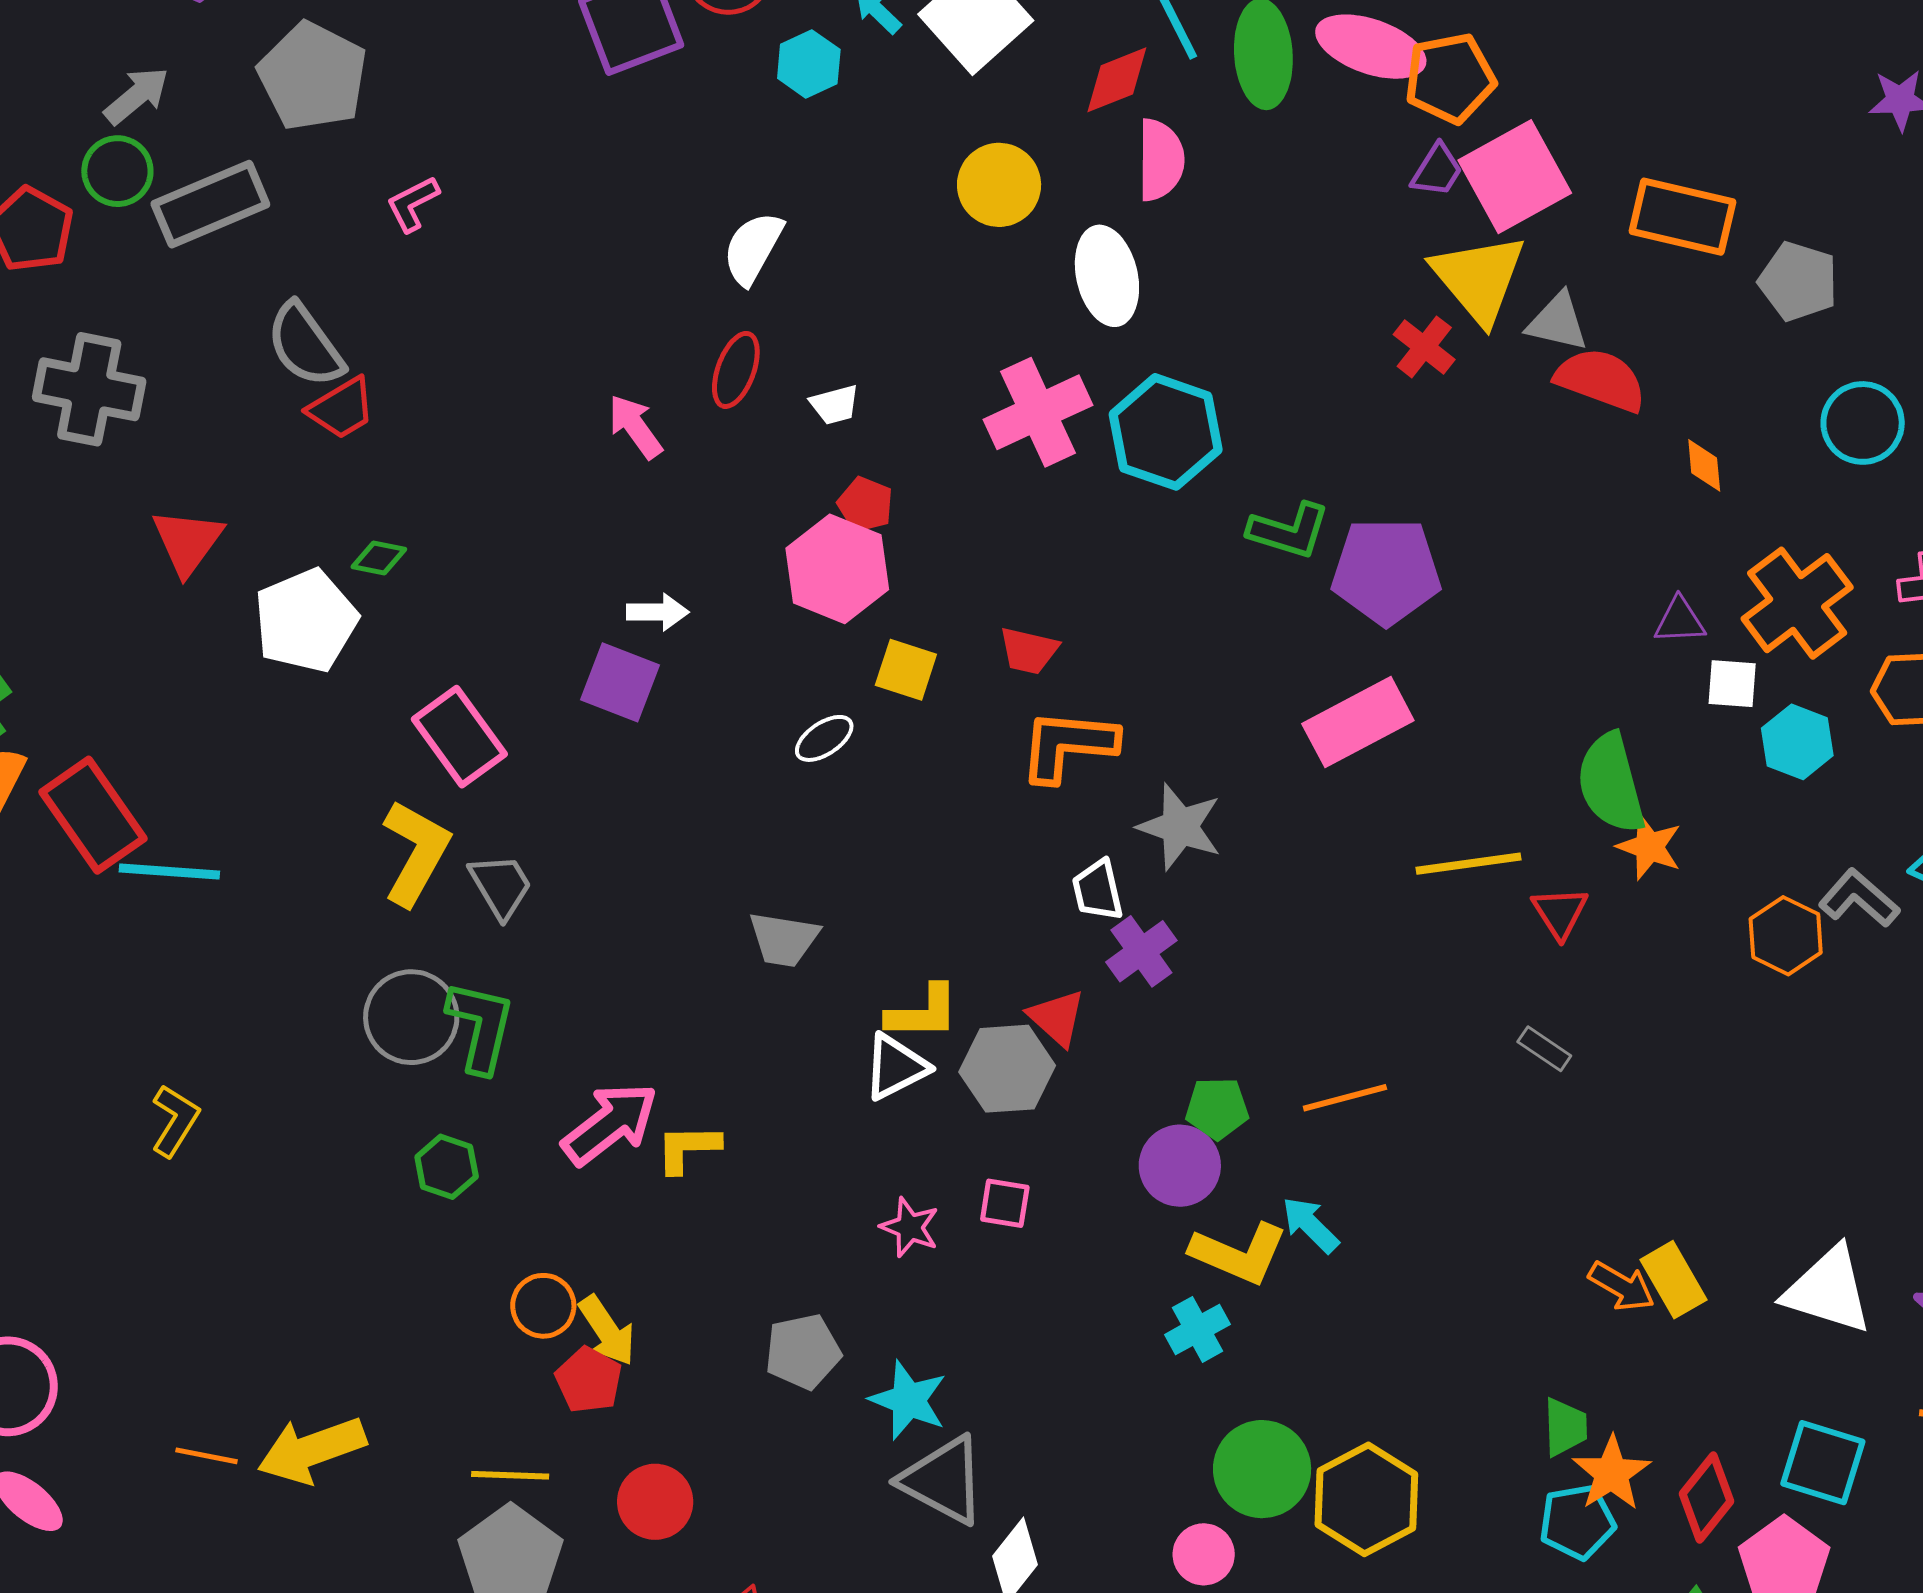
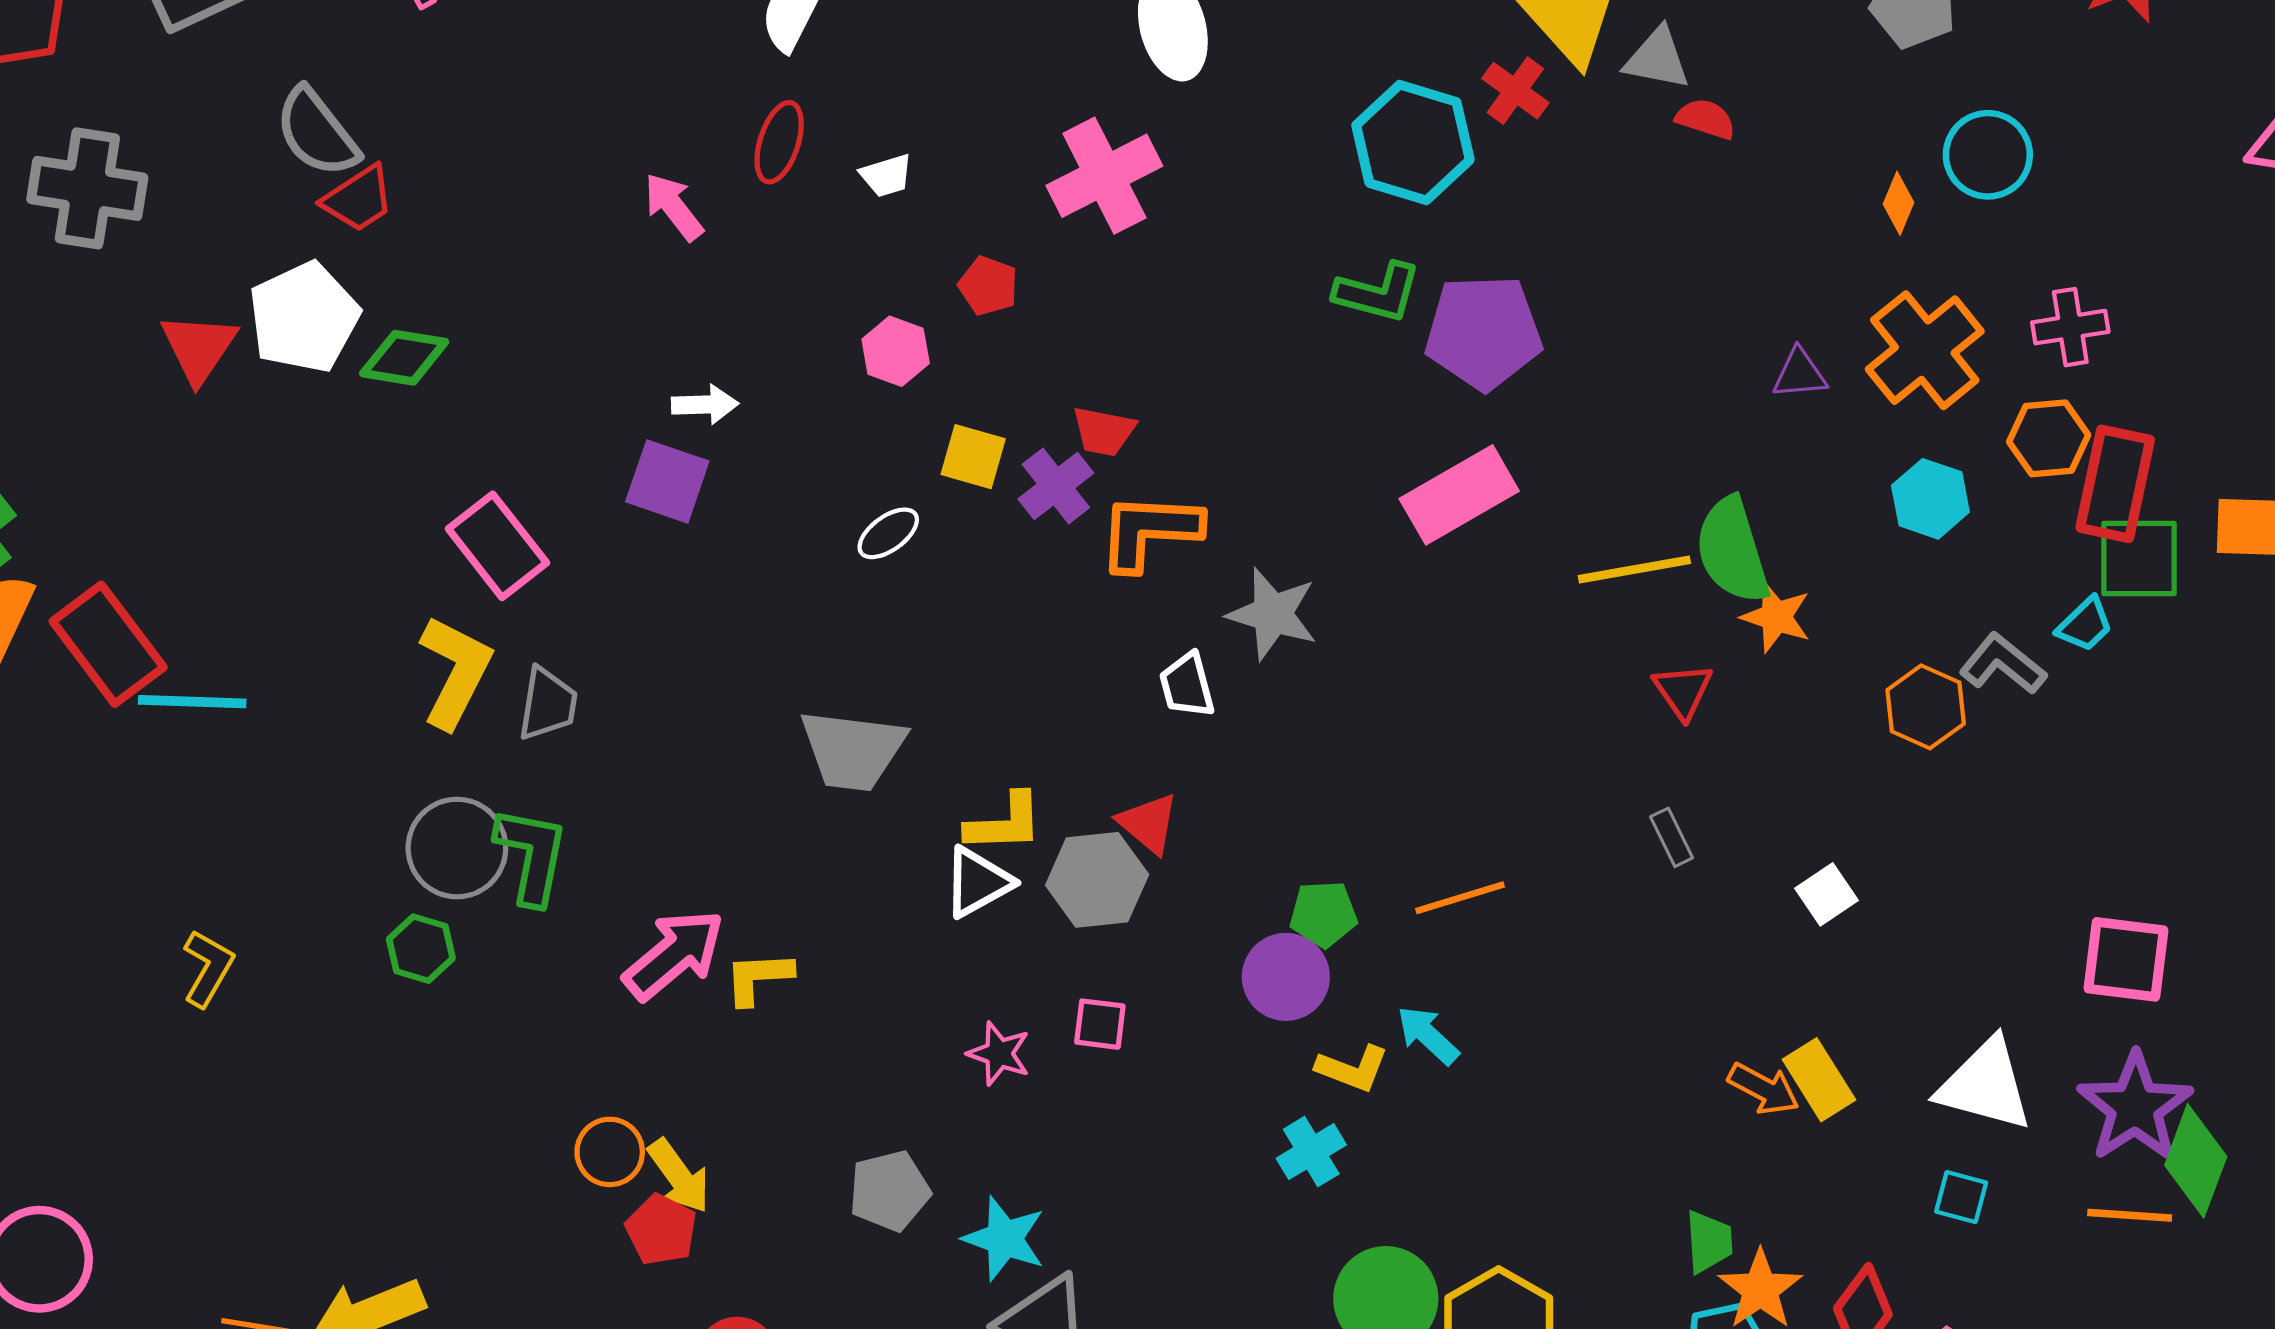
red semicircle: (1601, 380) -> (1706, 119), size x0.6
cyan hexagon: (1166, 432) -> (1413, 143), moved
orange diamond: (1704, 465) -> (1898, 203), moved, turned 30
red pentagon: (865, 504) -> (988, 286), moved
green diamond: (379, 558) -> (404, 358), size x1.5
pink hexagon: (837, 569) -> (896, 351), size x0.6
white pentagon: (306, 621) -> (304, 317), moved
white square: (1732, 684) -> (1827, 894), moved, turned -36
yellow line: (1469, 864) -> (1634, 569), moved
gray trapezoid: (501, 886) -> (548, 704), turned 42
gray trapezoid: (784, 939) -> (853, 750), size x1.4
purple cross: (1141, 951) -> (1056, 486), moved
gray rectangle: (1544, 1049) -> (1672, 837), turned 32
green hexagon: (447, 1167) -> (421, 949), moved
yellow L-shape: (1239, 1253) -> (1352, 1069), size x0.7
cyan square: (1823, 1463) -> (1961, 1197), moved, size x0.6

